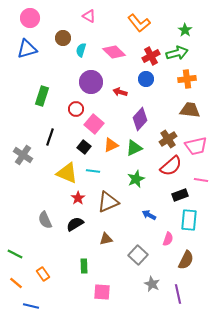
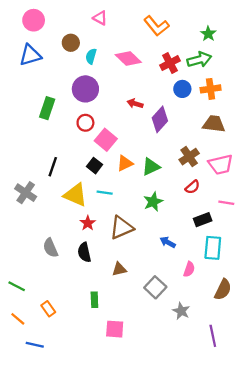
blue circle: (146, 79) -> (182, 89), moved
purple circle: (91, 82) -> (85, 89), moved
purple diamond: (140, 119) -> (160, 119), moved
black line: (50, 137) -> (53, 167), moved
gray cross: (23, 155) -> (26, 193), moved
red semicircle: (171, 166) -> (193, 187), size x0.6
black semicircle: (75, 224) -> (84, 252), turned -72
brown semicircle: (186, 260) -> (223, 290), moved
gray star: (152, 284) -> (181, 311), moved
purple line: (178, 294) -> (213, 336), moved

